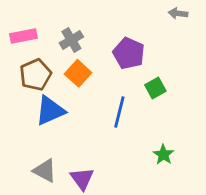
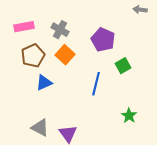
gray cross: (71, 40) -> (60, 30), turned -30
blue triangle: (50, 111) -> (44, 83), size x0.7

